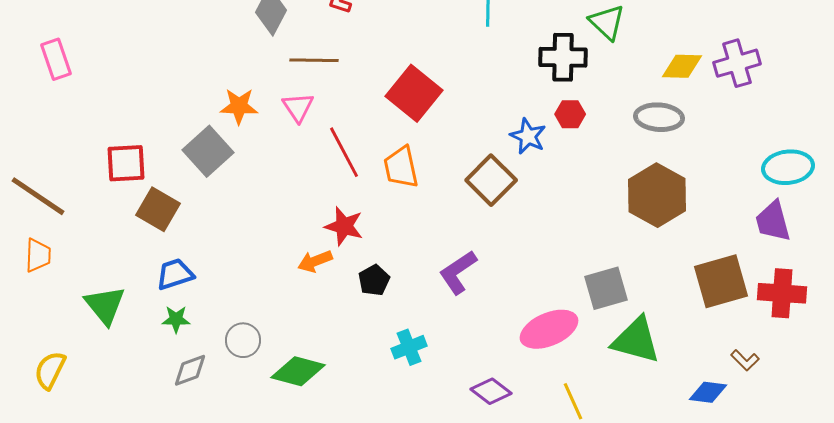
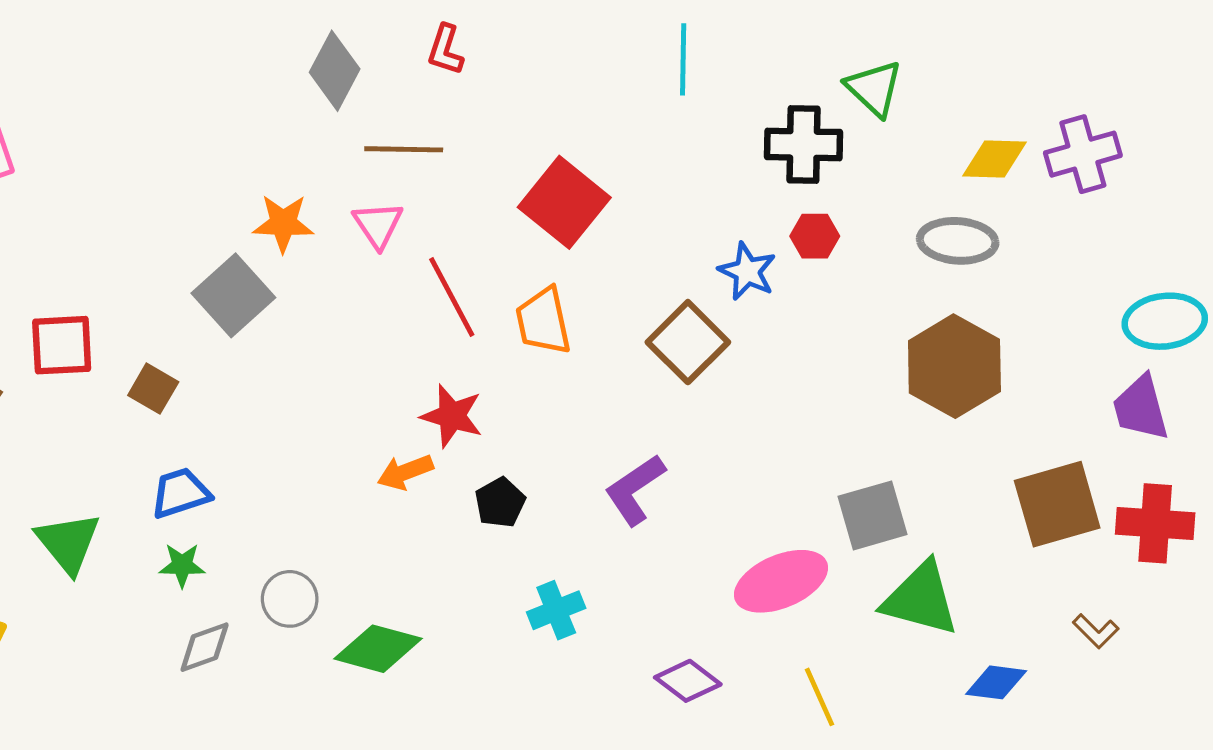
red square: (126, 163) -> (62, 345), moved
brown square: (158, 209) -> (153, 389), size x0.7
blue diamond: (708, 392) -> (996, 682), moved

